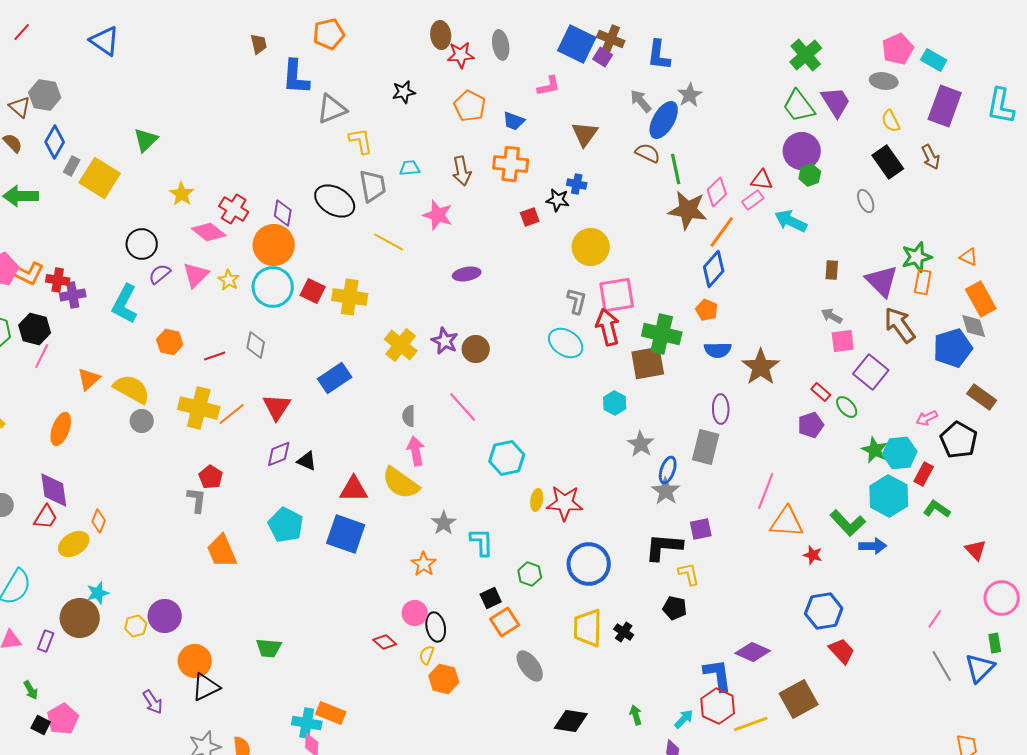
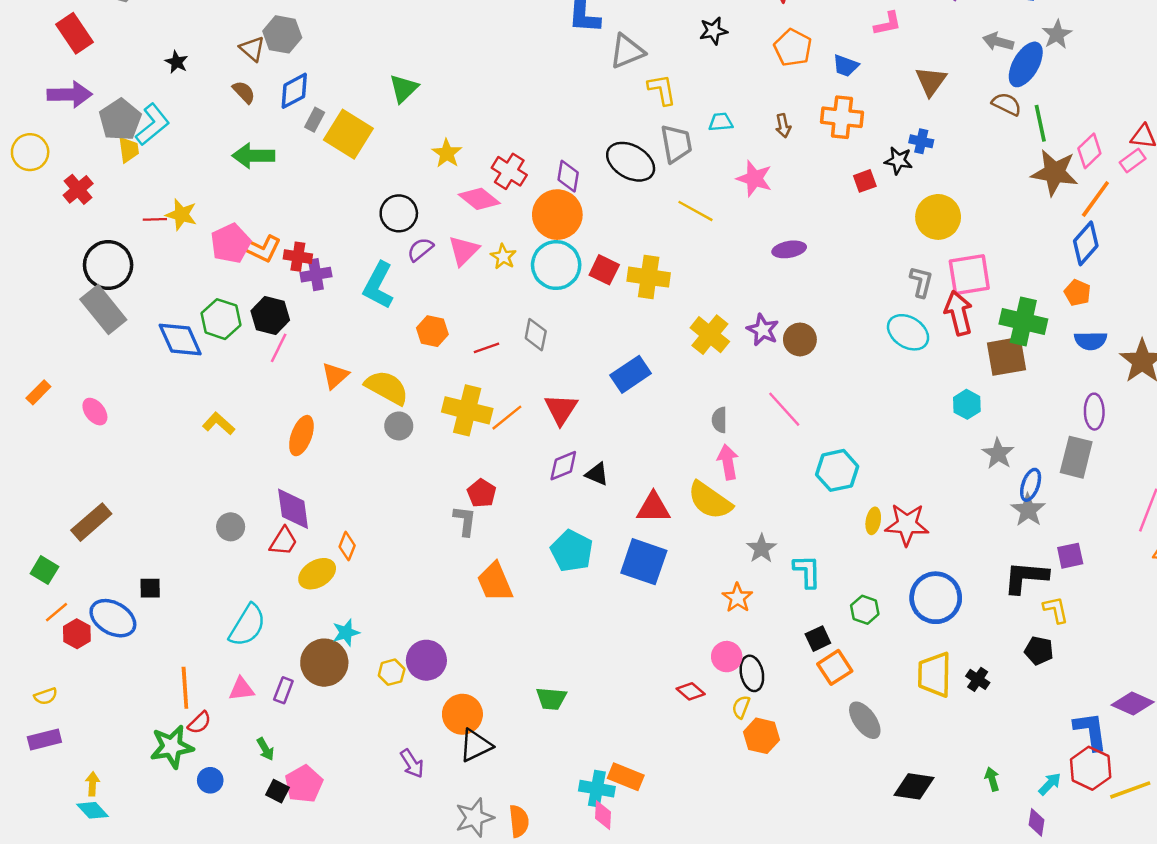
gray arrow: (641, 101) -> (998, 42), turned -35
blue diamond: (55, 142) -> (294, 91), turned 32
brown arrow: (462, 171) -> (783, 126), size x0.7

